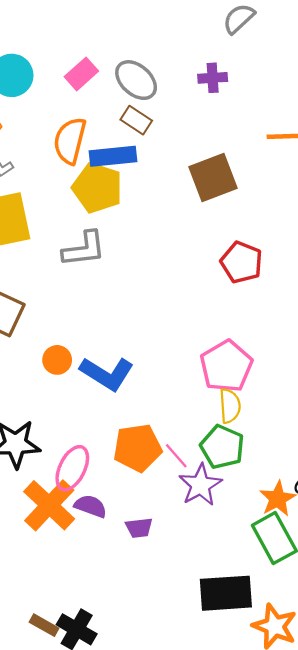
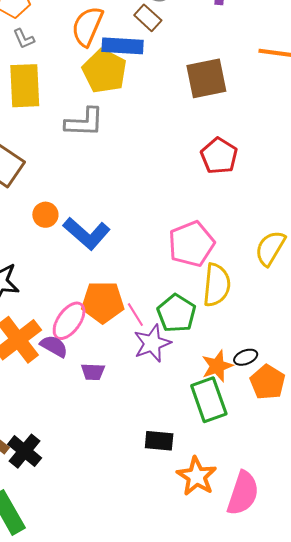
yellow semicircle: (230, 406) -> (217, 285), moved, size x1.4
pink ellipse: (72, 468) -> (69, 321), moved
black rectangle: (226, 593) -> (159, 441), size x0.6

